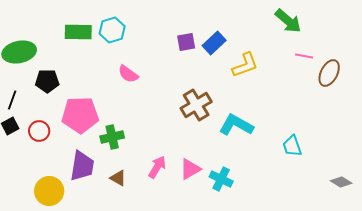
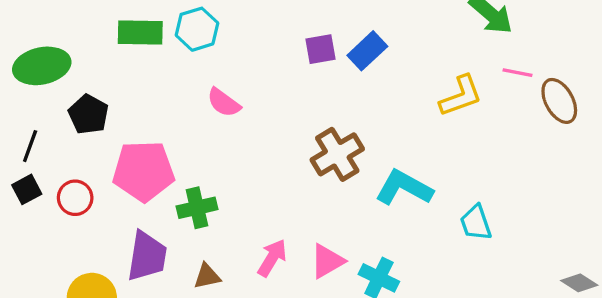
yellow L-shape: (245, 65) -> (461, 96), moved
brown ellipse: (329, 73) -> (559, 101), turned -56
black pentagon: (47, 81) -> (88, 114), turned 30
cyan trapezoid: (292, 146) -> (476, 223), moved
brown triangle: (118, 178) -> (207, 276), turned -42

